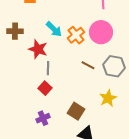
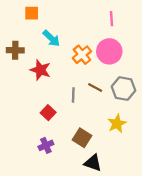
cyan arrow: (54, 29) -> (51, 38), moved
gray line: (48, 68) -> (73, 95), moved

